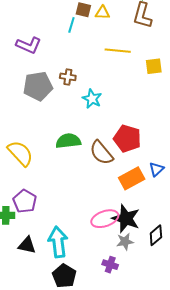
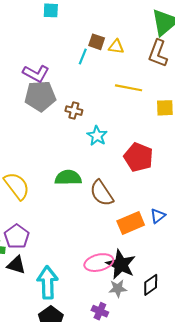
gray pentagon: (38, 86) -> (40, 96), moved
red pentagon: (127, 139) -> (138, 157), moved
black triangle: (27, 245) -> (16, 265), moved

